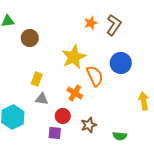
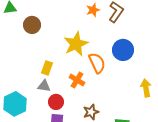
yellow rectangle: (37, 79) -> (47, 68), moved
red circle: (63, 116) -> (56, 102), moved

